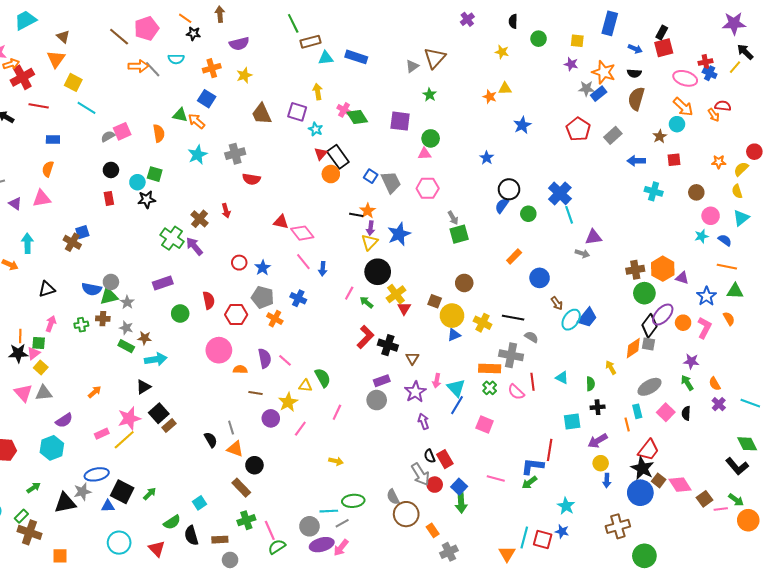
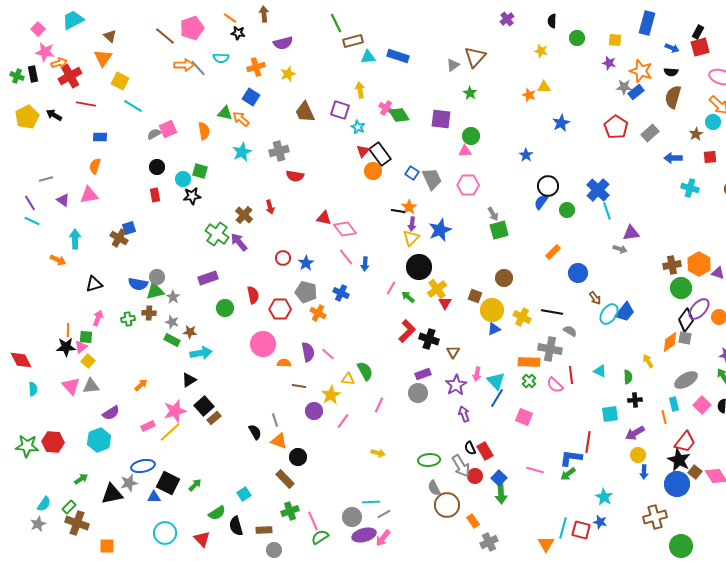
green ellipse: (353, 501) -> (429, 460), moved

